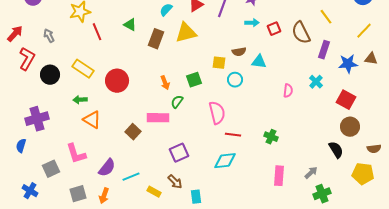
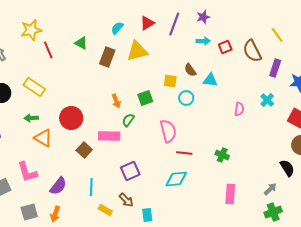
brown semicircle: (239, 52) -> (190, 70), turned 64
red circle: (117, 81) -> (71, 118), moved
gray arrow: (311, 173) -> (270, 189), moved
cyan line: (131, 177) -> (91, 187), moved, turned -66

